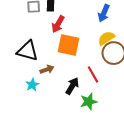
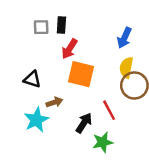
yellow semicircle: (106, 38) -> (126, 68), turned -48
black triangle: (28, 51) -> (32, 79), size x0.7
cyan star: (32, 85) -> (36, 120), size x1.5

